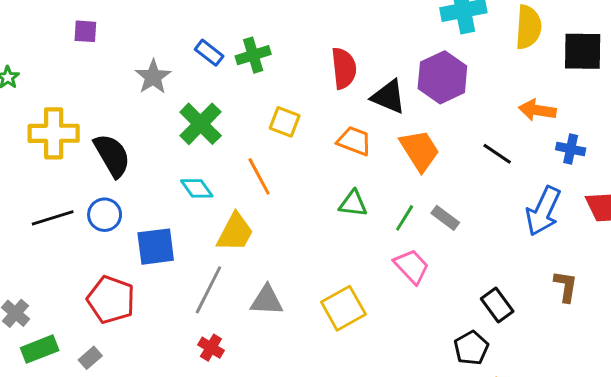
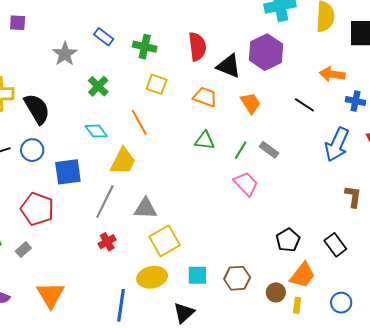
green cross: (253, 55) -> (145, 47), moved, turned 30
green cross: (201, 124) -> (98, 86), size x0.7
orange trapezoid: (420, 150) -> (251, 103), size x0.7
black rectangle: (497, 305) -> (335, 245), moved
yellow square: (343, 308) -> (165, 241), moved
red cross: (211, 348) -> (107, 242), turned 30

